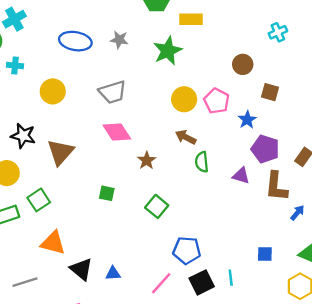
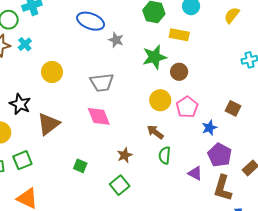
blue ellipse: (75, 41) -> (91, 21), moved
brown circle: (243, 64) -> (179, 72), moved
cyan cross: (15, 66) -> (25, 44), turned 32
brown star: (147, 160) -> (125, 155), moved

